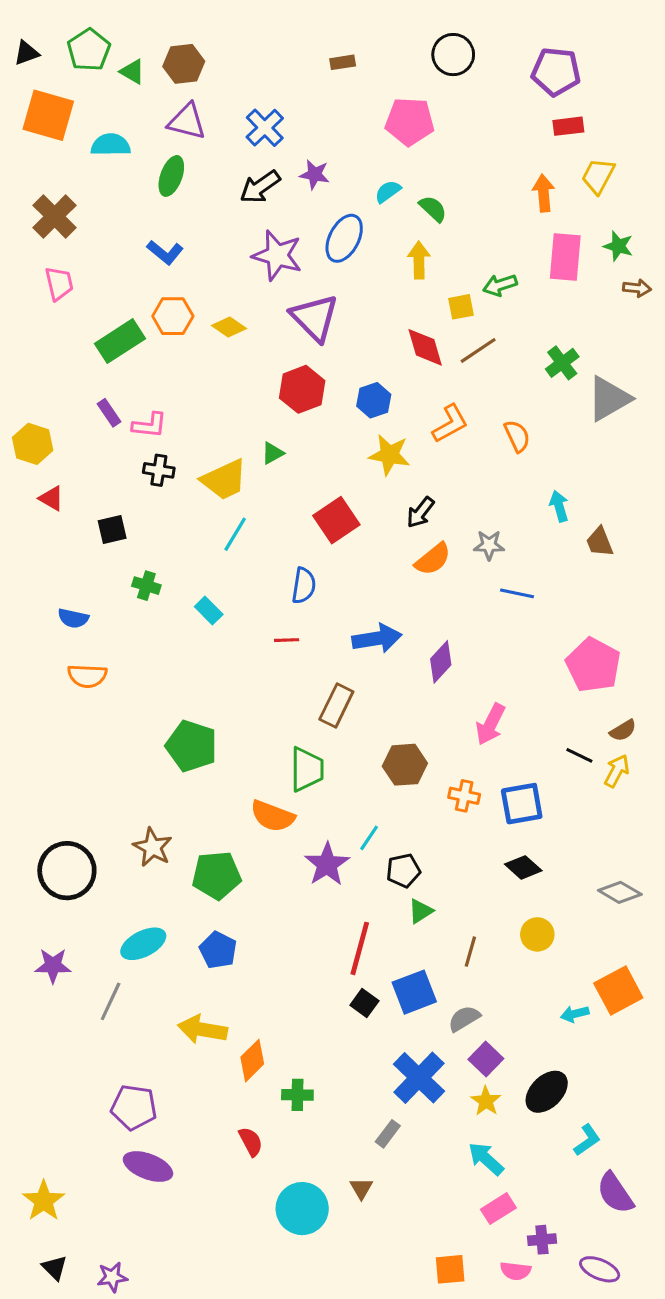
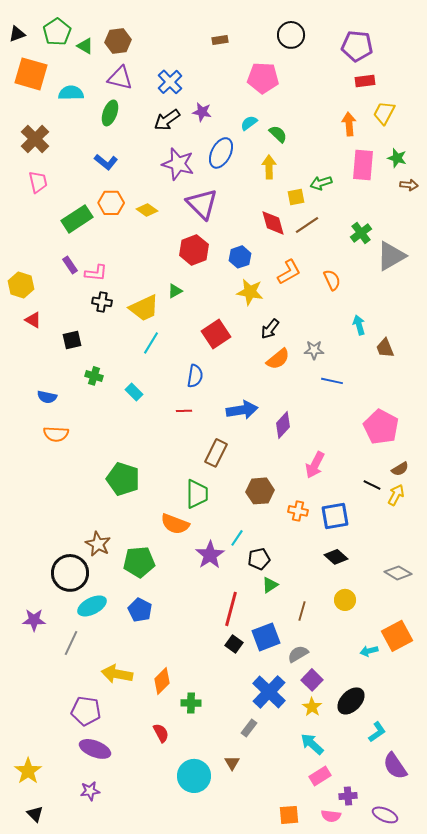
black circle: (67, 871) -> (70, 573), moved
yellow arrow: (202, 1029) -> (117, 674), moved
purple star: (112, 1277) -> (90, 791), moved

